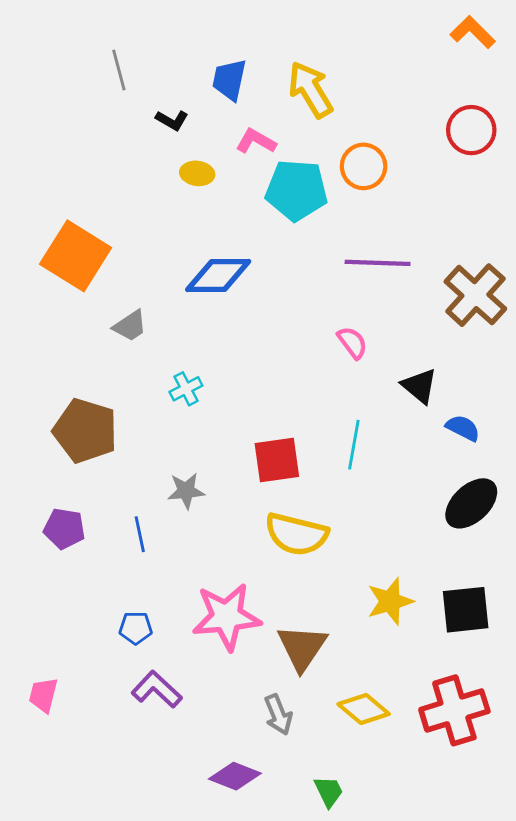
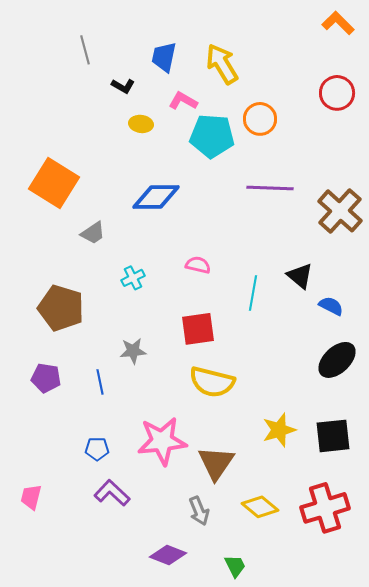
pink semicircle: (352, 343) -> (198, 265), moved, turned -40
cyan line: (354, 445) -> (253, 293), moved

